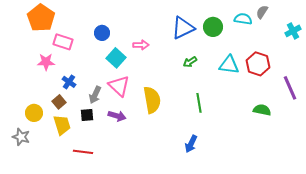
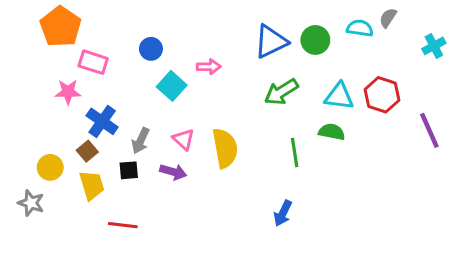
green arrow: (190, 62) -> (281, 92), size x1.6
blue cross: (69, 82) -> (102, 121), size x1.5
pink triangle: (119, 86) -> (184, 139), moved, size x0.7
green semicircle: (262, 110) -> (332, 132), moved

